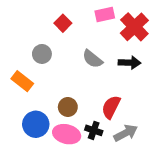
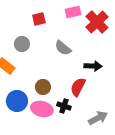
red square: (63, 23) -> (39, 19), turned 32
black arrow: (129, 63) -> (93, 66), moved
gray arrow: (126, 133) -> (98, 118), moved

